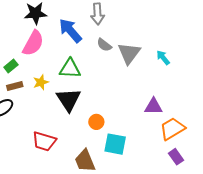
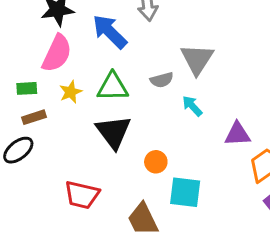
gray semicircle: (104, 45) -> (162, 80), moved, turned -49
cyan arrow: (163, 58) -> (192, 106), moved
green rectangle: (11, 66) -> (27, 88), turned 40
yellow star: (41, 82) -> (71, 92), moved

